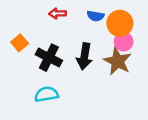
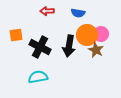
orange circle: (120, 23) -> (87, 35), moved
orange square: (20, 43) -> (16, 35), turned 32
brown star: (117, 61) -> (96, 50), size x0.7

